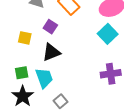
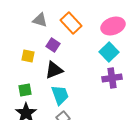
purple cross: (111, 74) -> (112, 78), moved
cyan trapezoid: (44, 78) -> (60, 95), moved

